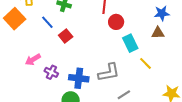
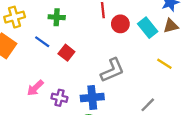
cyan rectangle: (130, 43) -> (148, 28), moved
gray L-shape: (109, 72) -> (112, 70), moved

